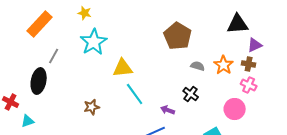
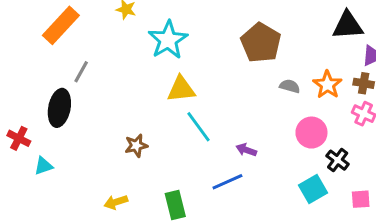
cyan star: (94, 42) -> (168, 40), moved
black cross: (191, 94) -> (338, 160), moved
pink circle: (235, 109) -> (311, 133), moved

